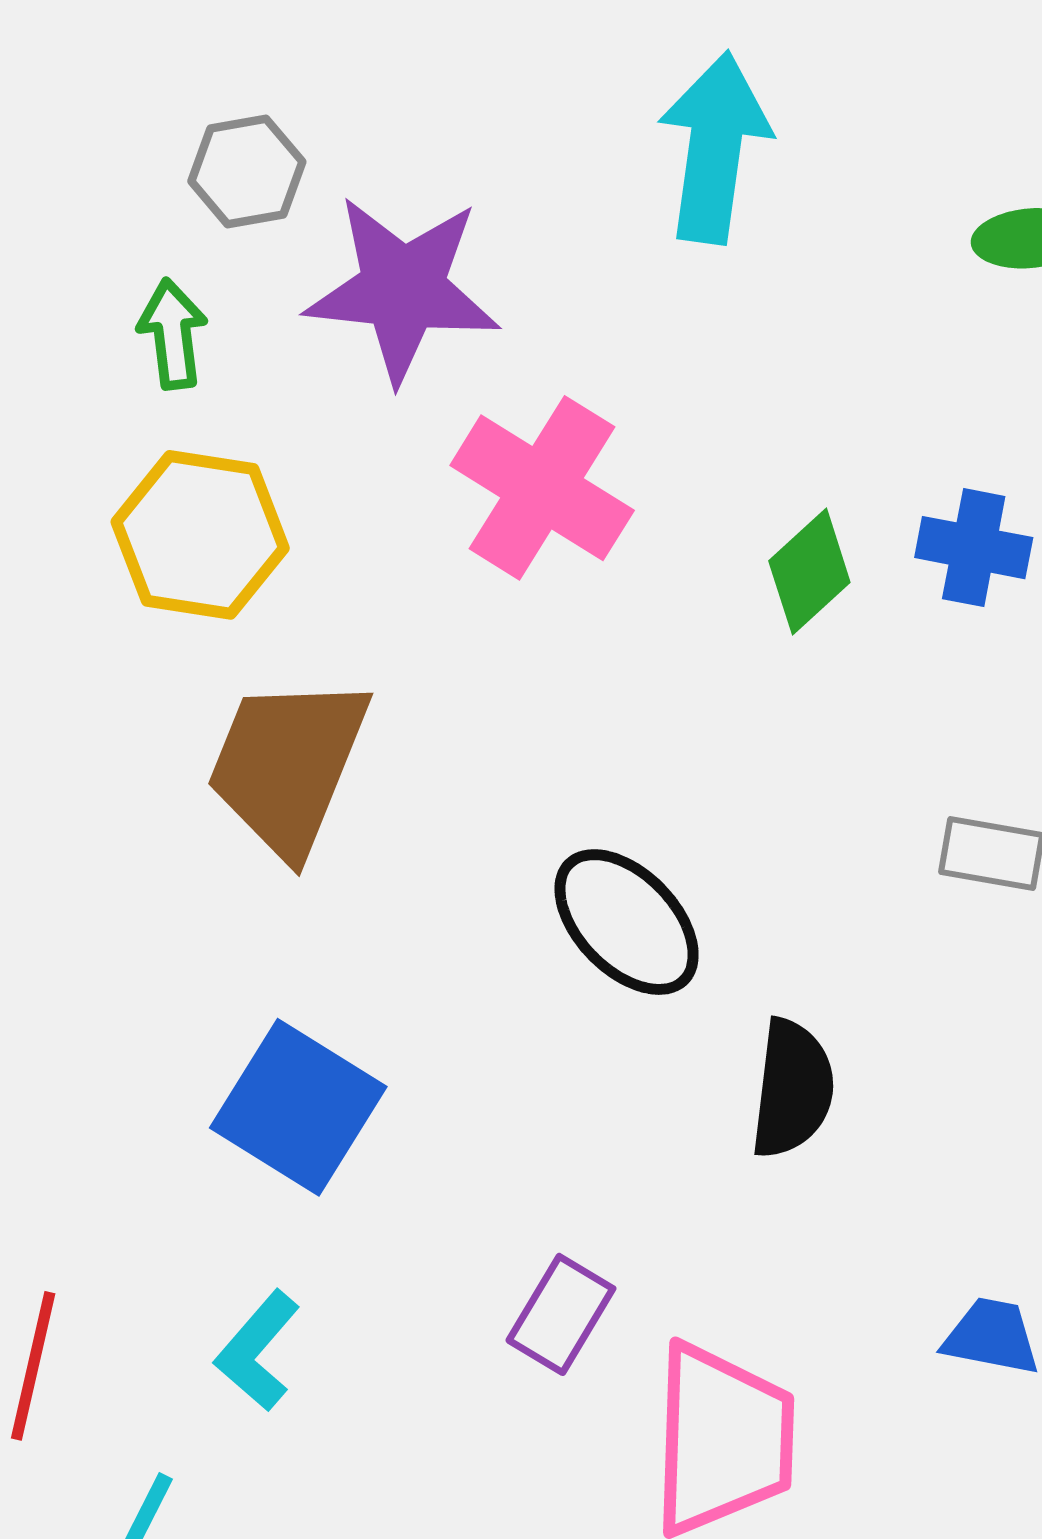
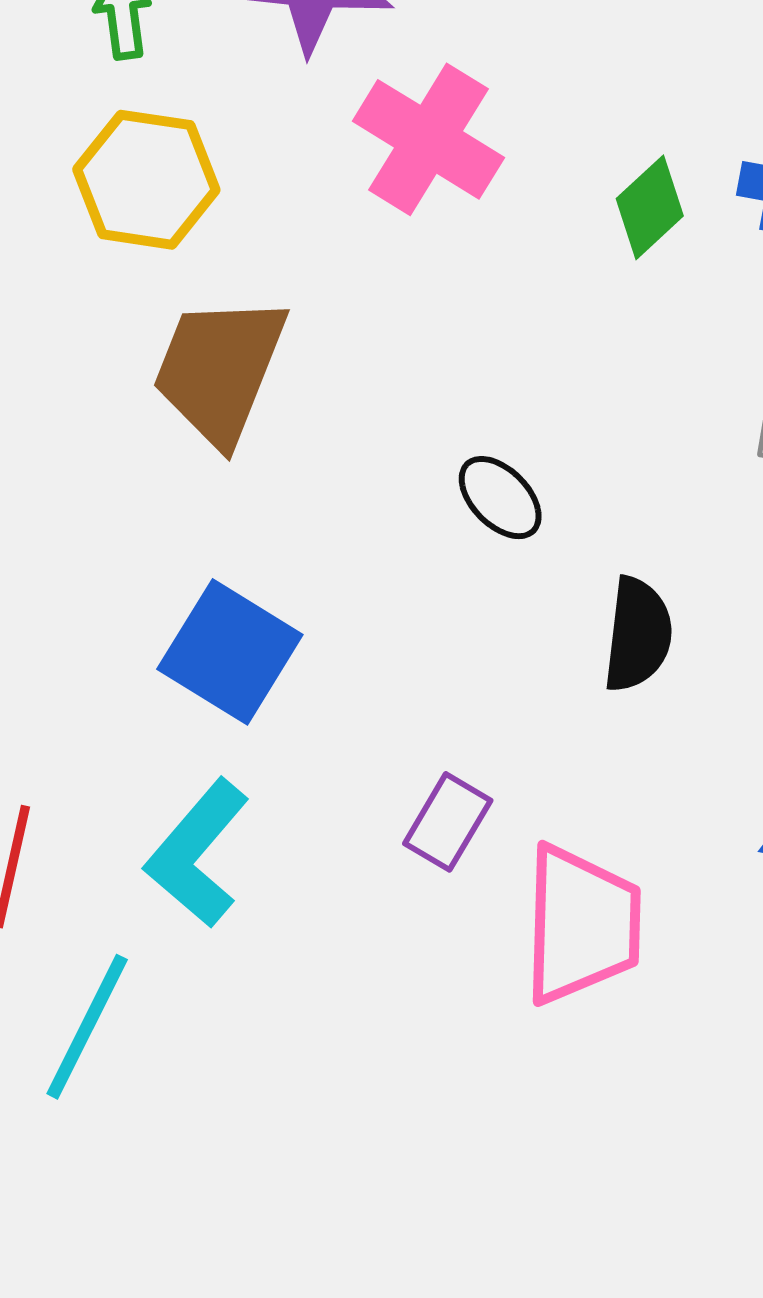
black ellipse: (627, 922) -> (500, 498), size x0.7
cyan L-shape: (257, 1351) -> (197, 853), size x1.5

